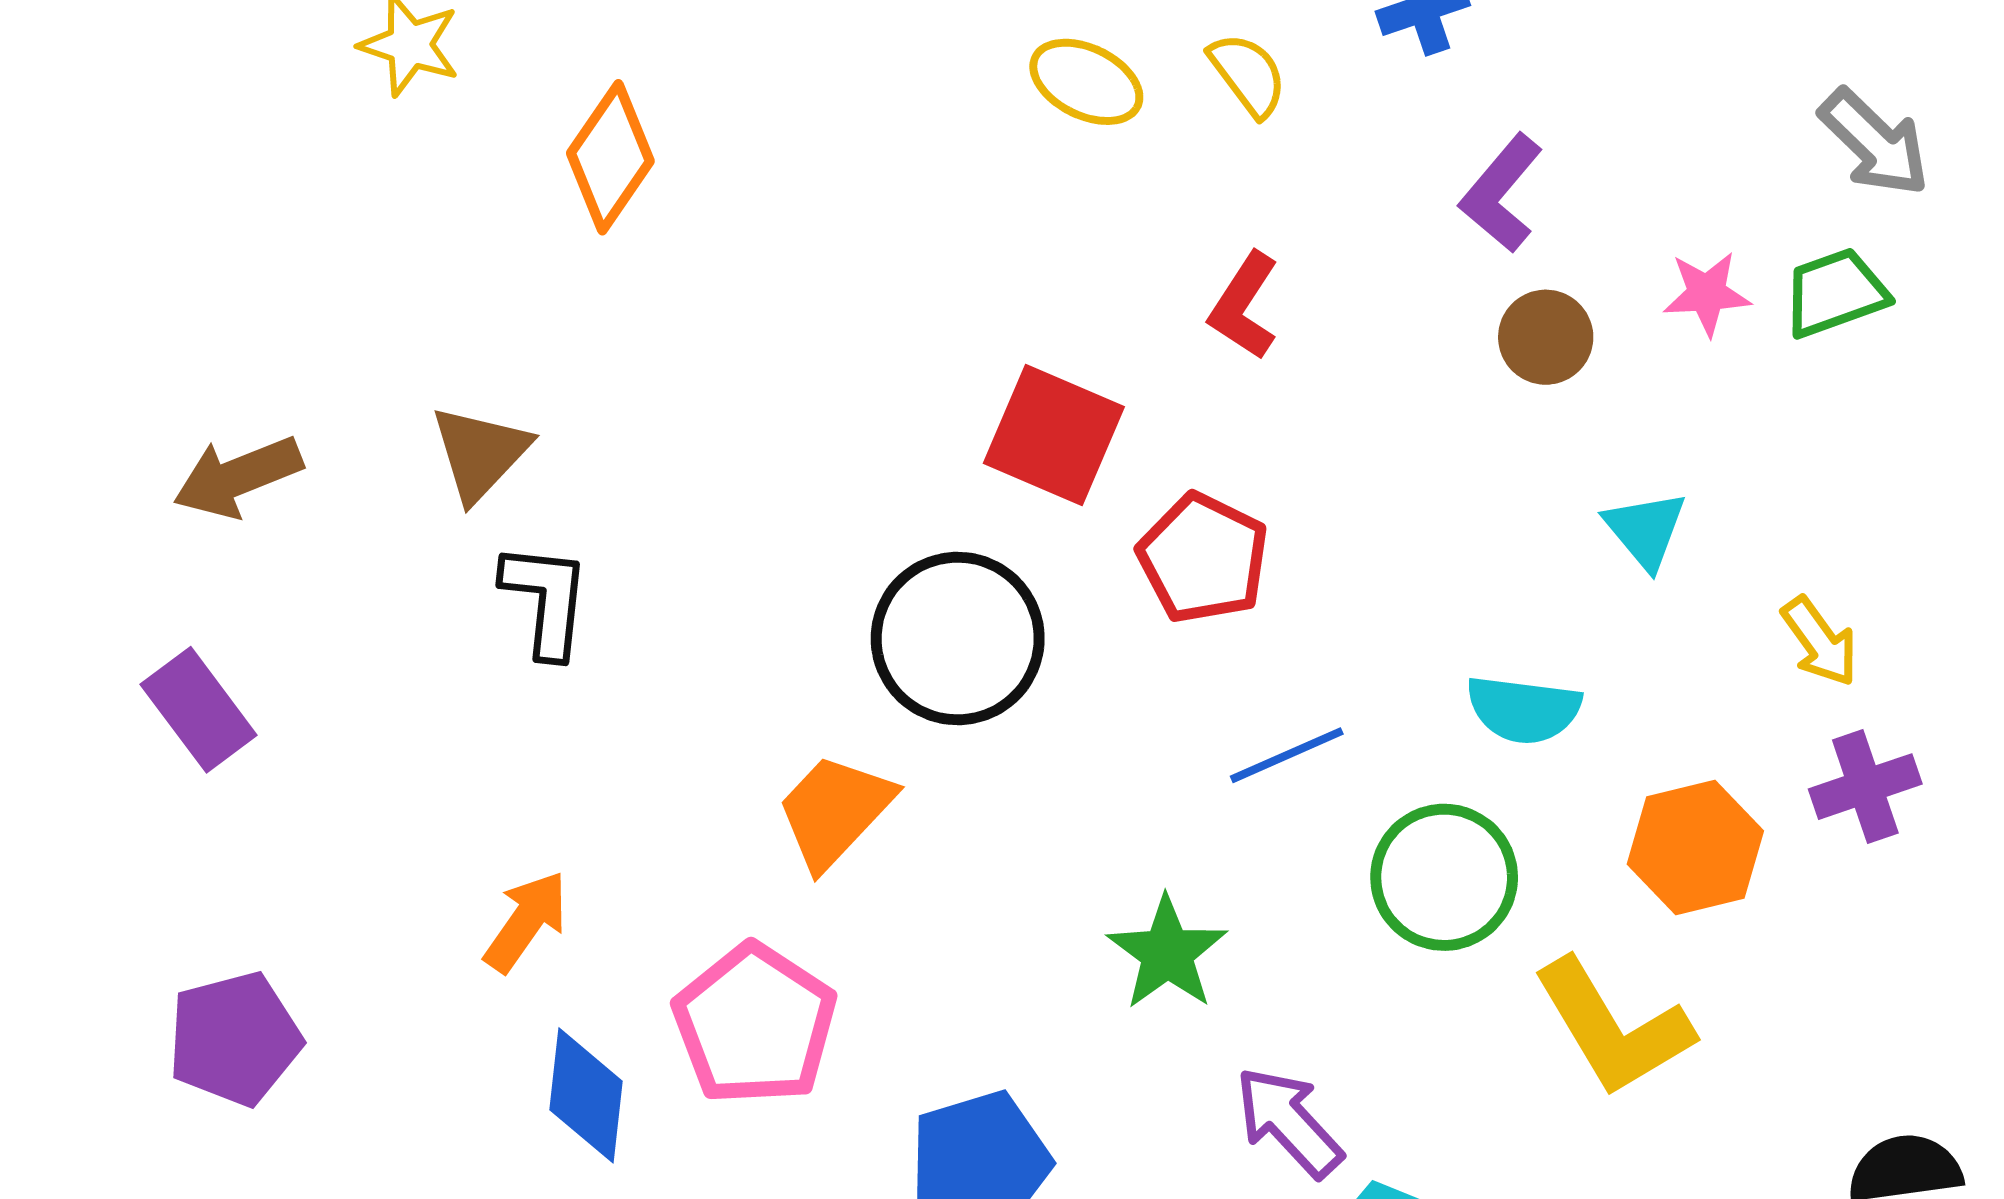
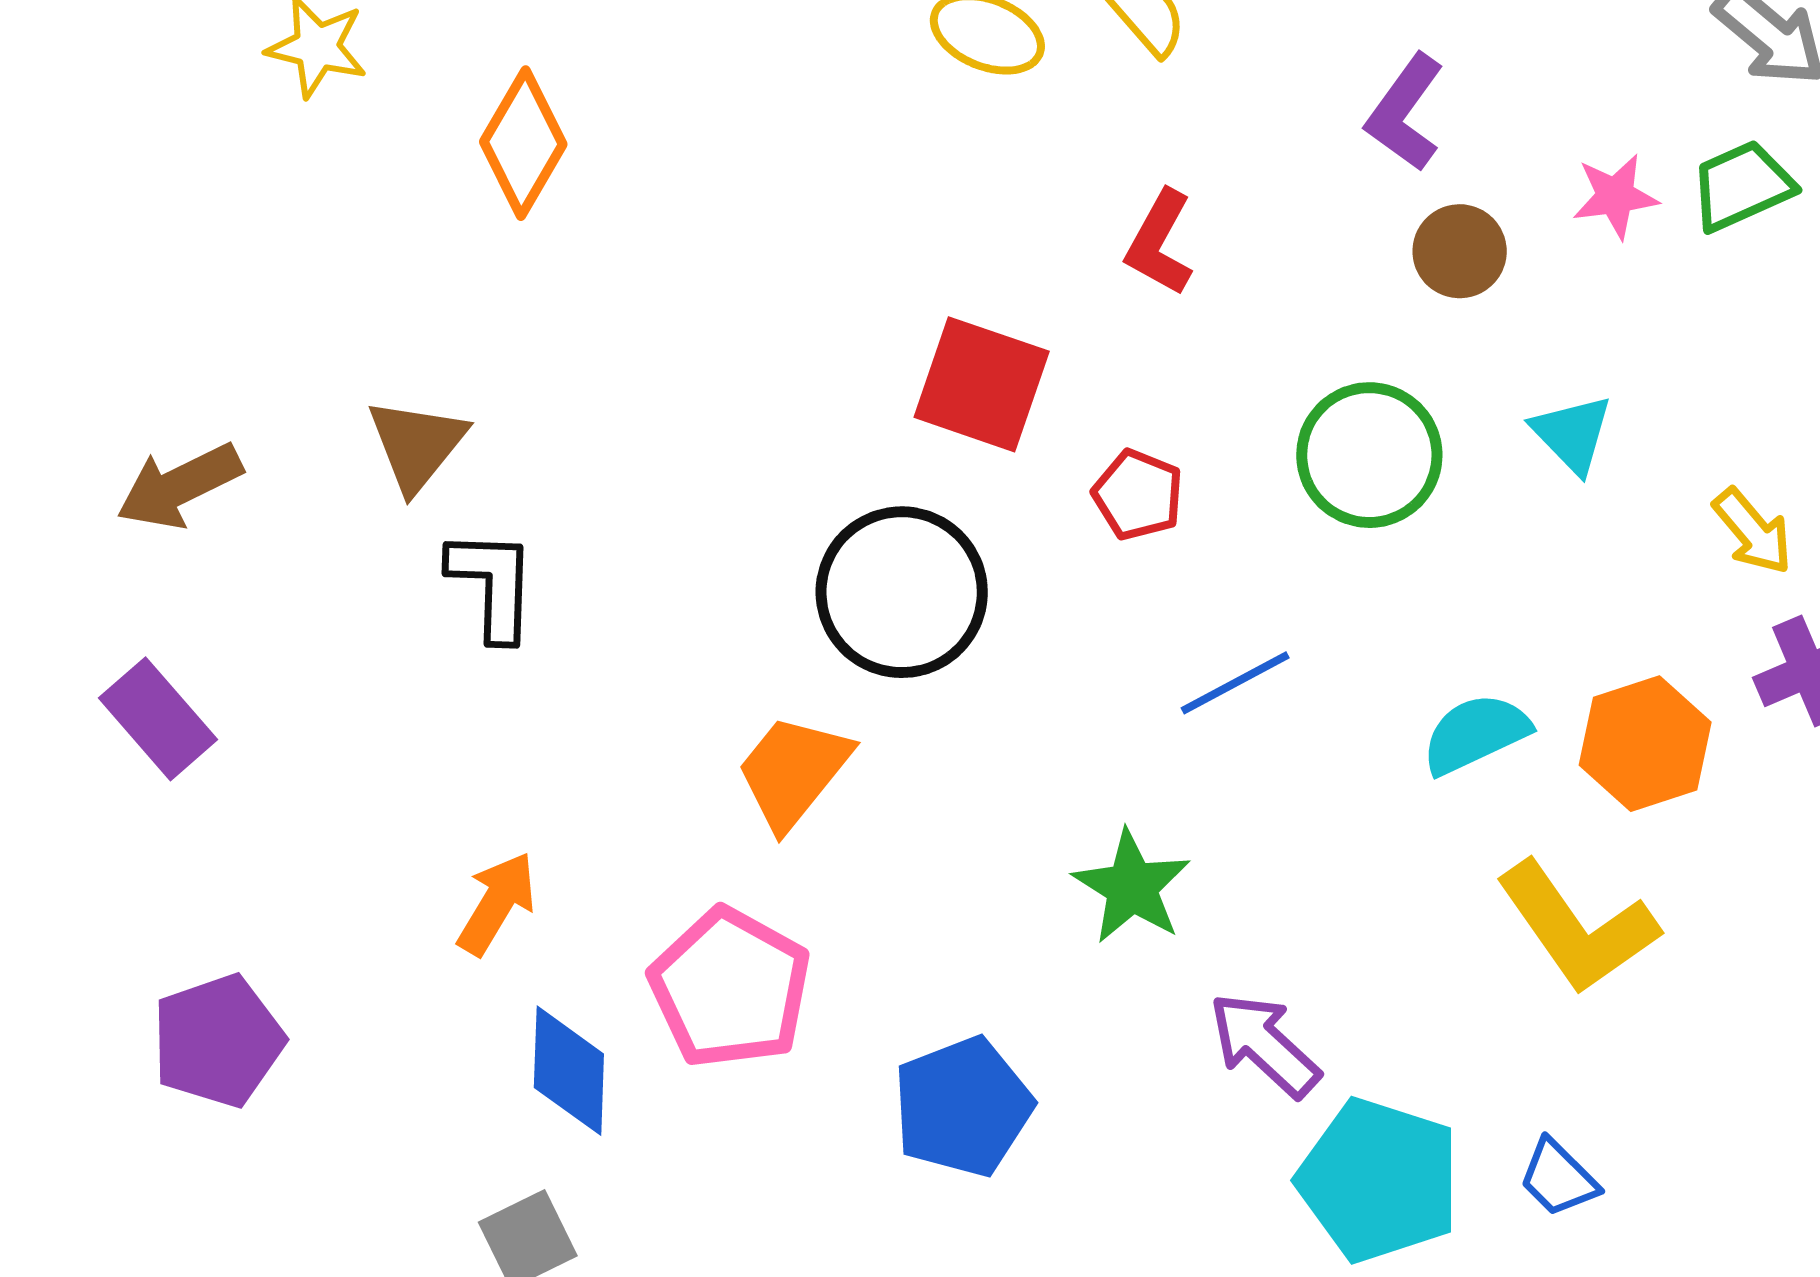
red pentagon: (1203, 558) -> (1138, 495), size x0.7
cyan semicircle: (1524, 709) -> (1476, 734), moved, turned 152
green circle: (1444, 877) -> (1369, 455), moved

